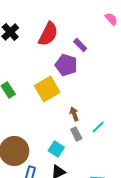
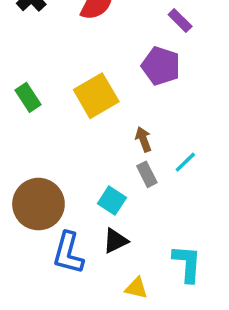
purple rectangle: (80, 45) -> (180, 20), moved
purple pentagon: (66, 65) -> (161, 66), moved

